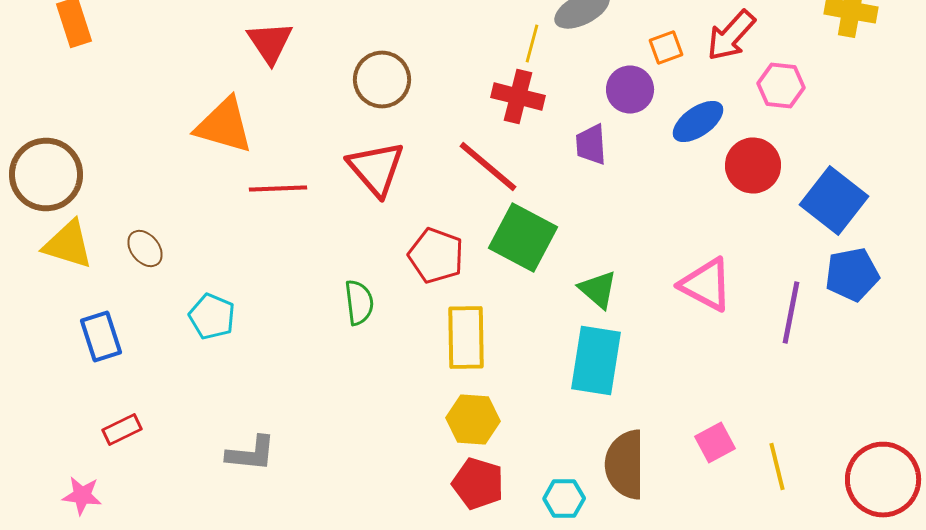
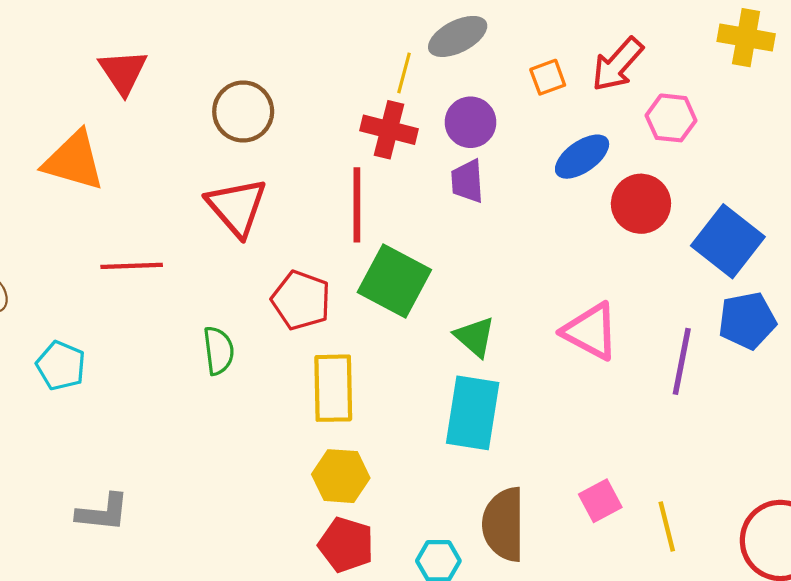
purple circle: (630, 90) -> (470, 122), moved
red line: (488, 166) -> (357, 205), turned 50
red line: (278, 188) -> (132, 266), moved

